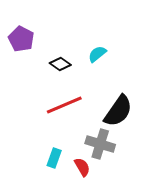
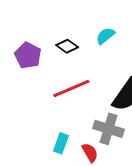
purple pentagon: (21, 39) -> (28, 55), moved

